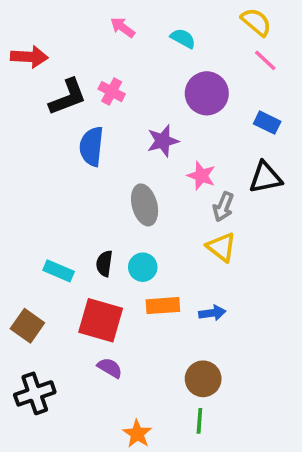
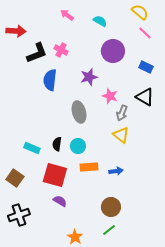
black triangle: (265, 178) -> (145, 97), turned 42
green line: (199, 421) -> (109, 230), turned 48

